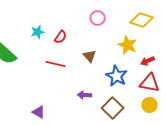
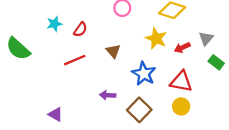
red arrow: (148, 61) -> (182, 48), moved
red line: (56, 64) -> (75, 60), turned -36

